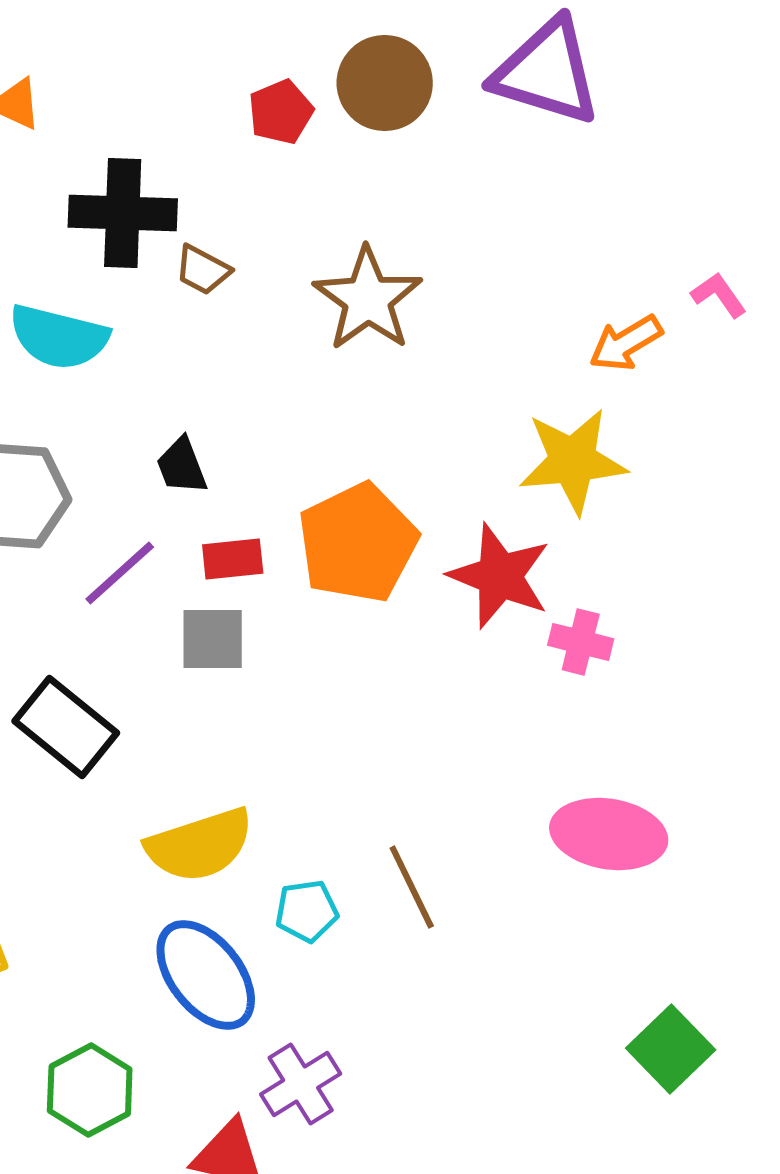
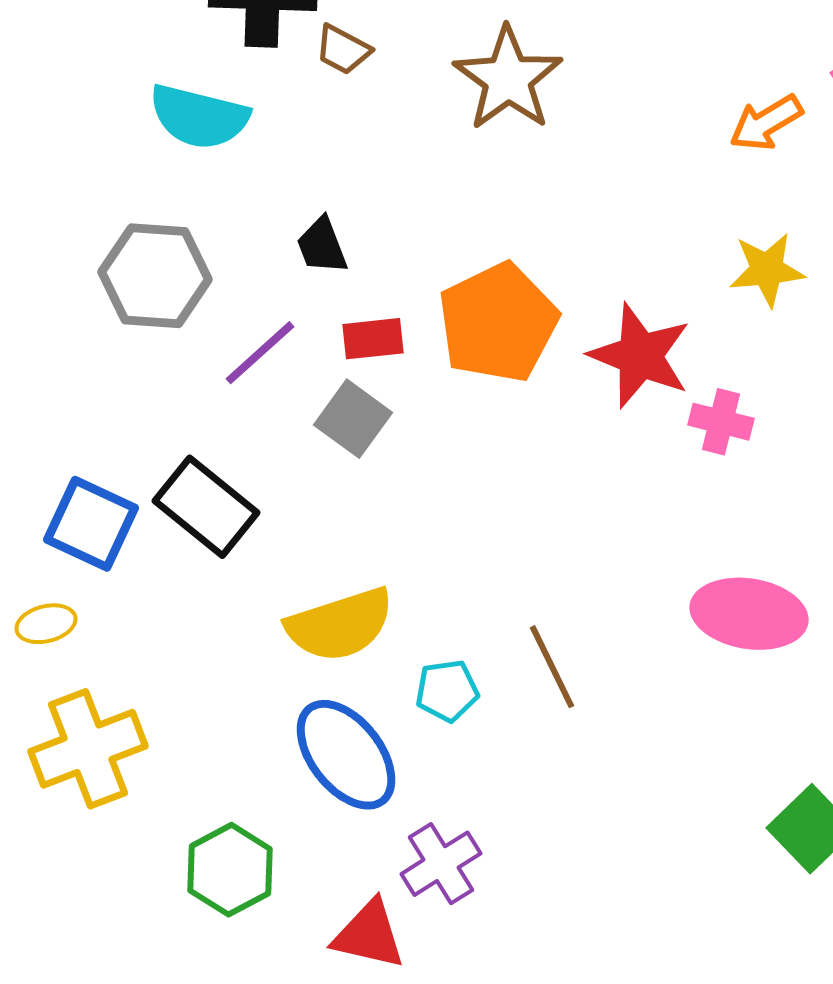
yellow star: (573, 461) -> (767, 270), moved, size x0.7
gray square: (213, 639) -> (353, 419), turned 36

